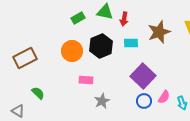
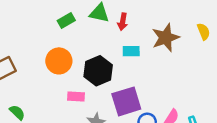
black hexagon: (101, 46) -> (98, 71), moved
purple square: (143, 76) -> (126, 101), moved, turned 30

